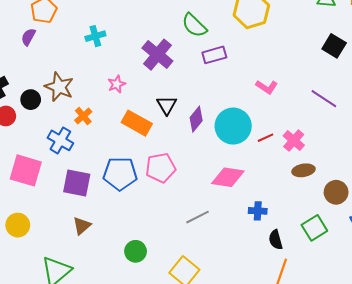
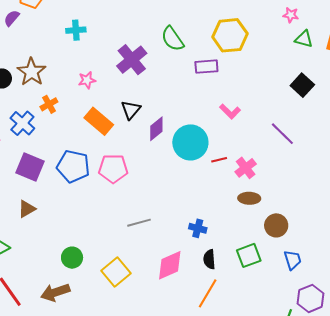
purple rectangle: (214, 55) -> (206, 67), moved
pink diamond: (228, 177) -> (170, 265), moved, turned -44
green circle: (136, 251) -> (72, 258), moved

